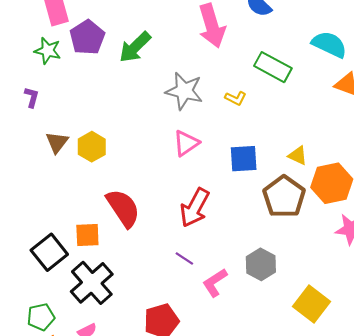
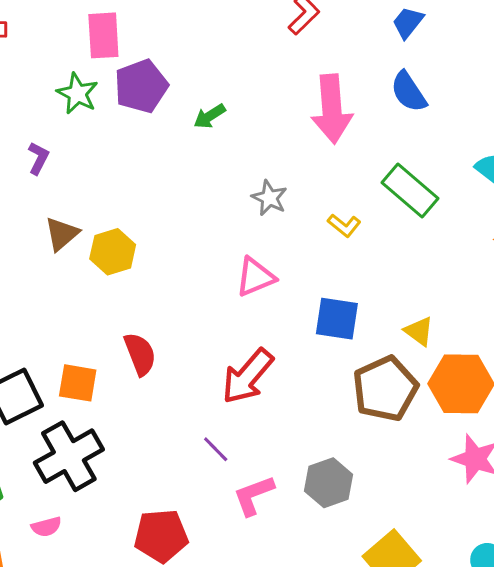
green arrow: (135, 47) -> (210, 116), size x0.6
gray star: (184, 91) -> (269, 198), size x0.6
red semicircle: (123, 208) -> (140, 354), size x0.7

